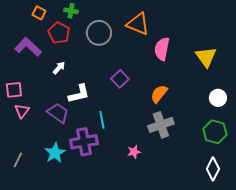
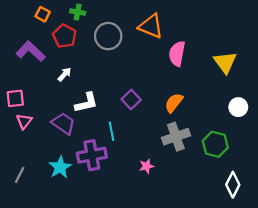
purple square: (120, 79) -> (131, 99), moved
green hexagon: (215, 132) -> (215, 144), moved

